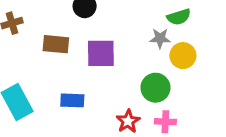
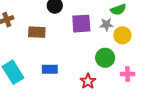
purple square: (101, 53) -> (81, 24), moved
pink cross: (165, 122) -> (127, 74), moved

